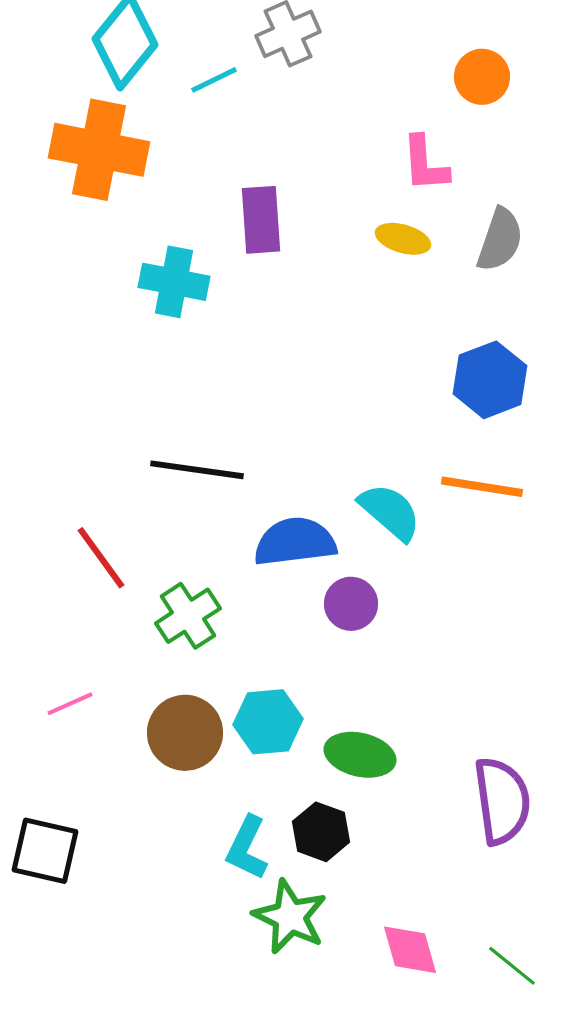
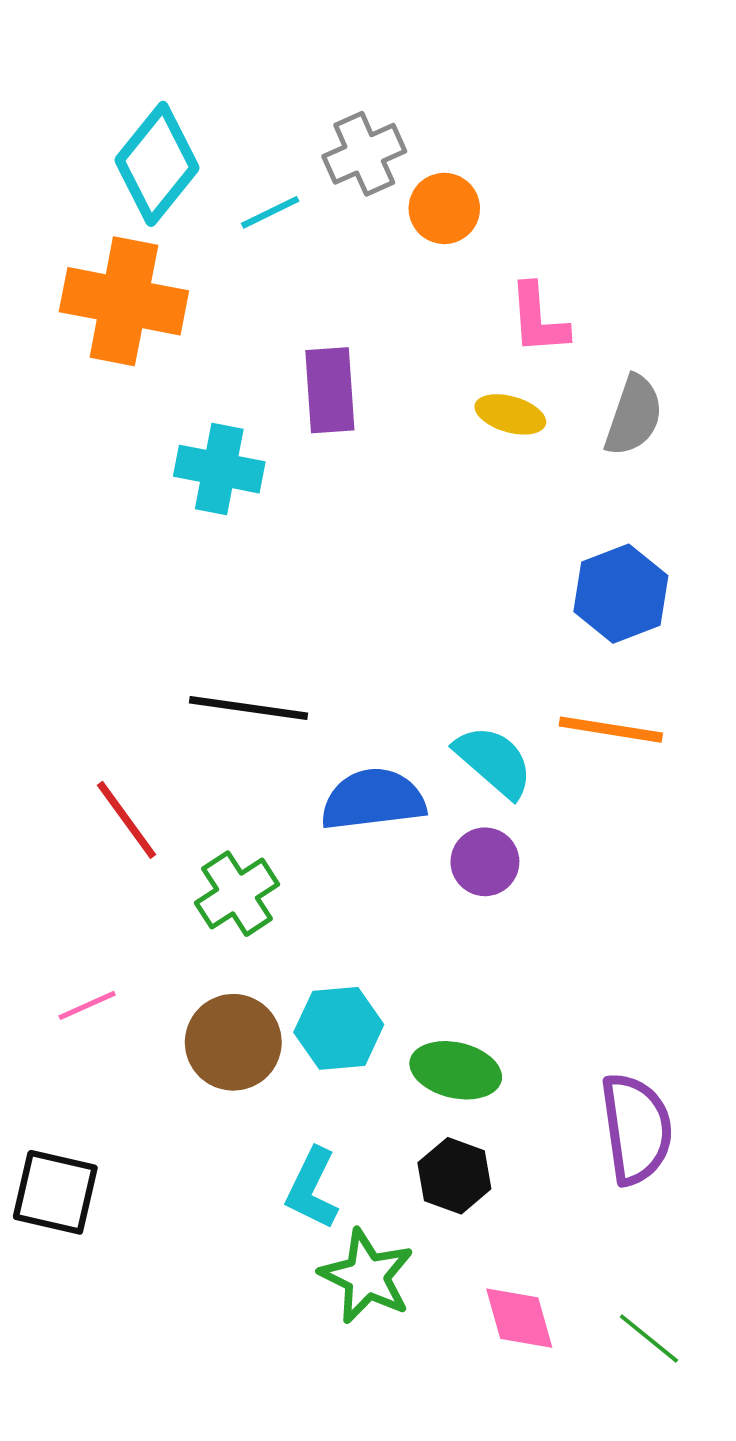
orange circle: (482, 77) -> (444, 208), moved
purple circle: (351, 604) -> (485, 862), moved
black hexagon: (321, 832) -> (454, 1176), moved

